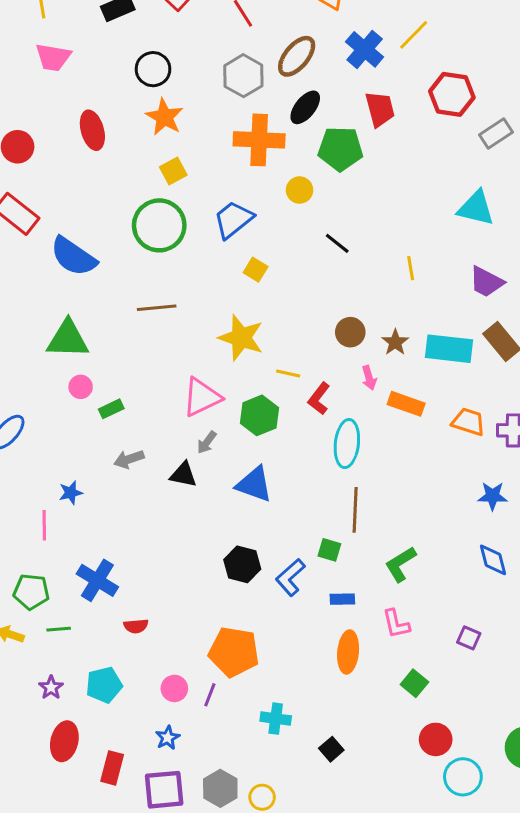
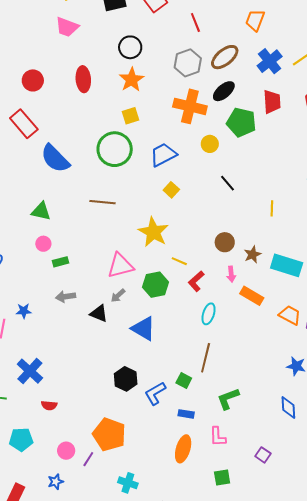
green triangle: (68, 339) -> (41, 211), size x0.7
cyan ellipse: (347, 444) -> (209, 314), size x0.7
green square: (414, 683) -> (222, 477), turned 30

